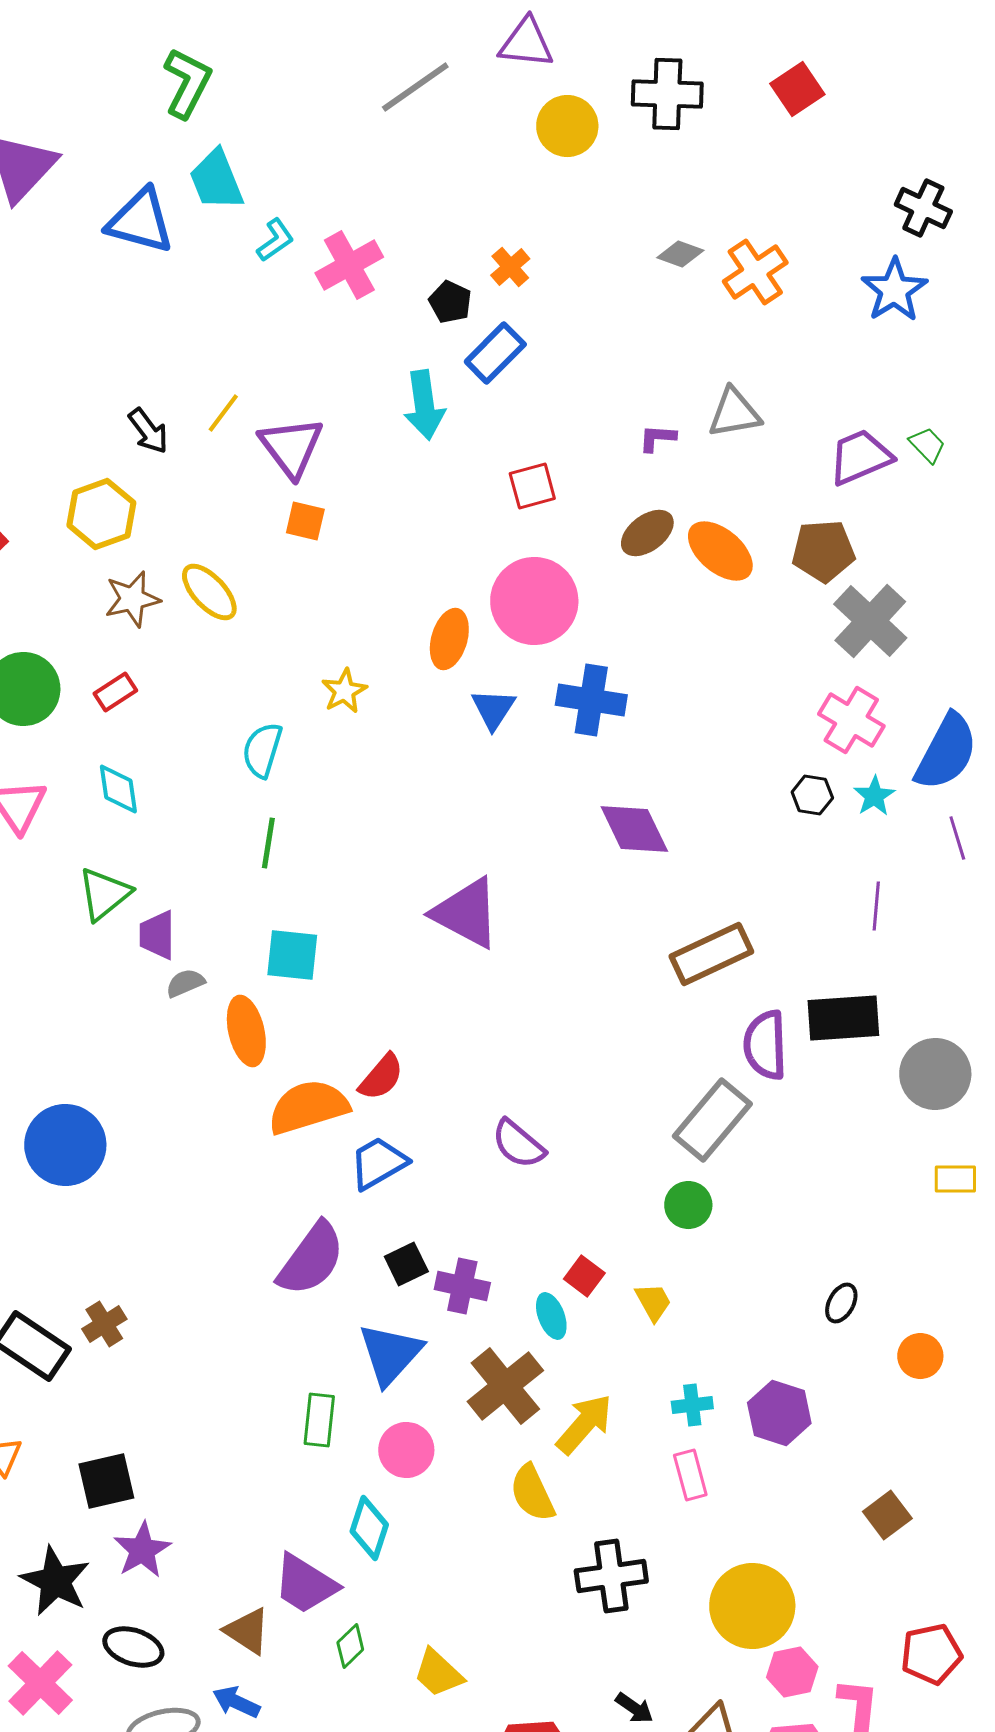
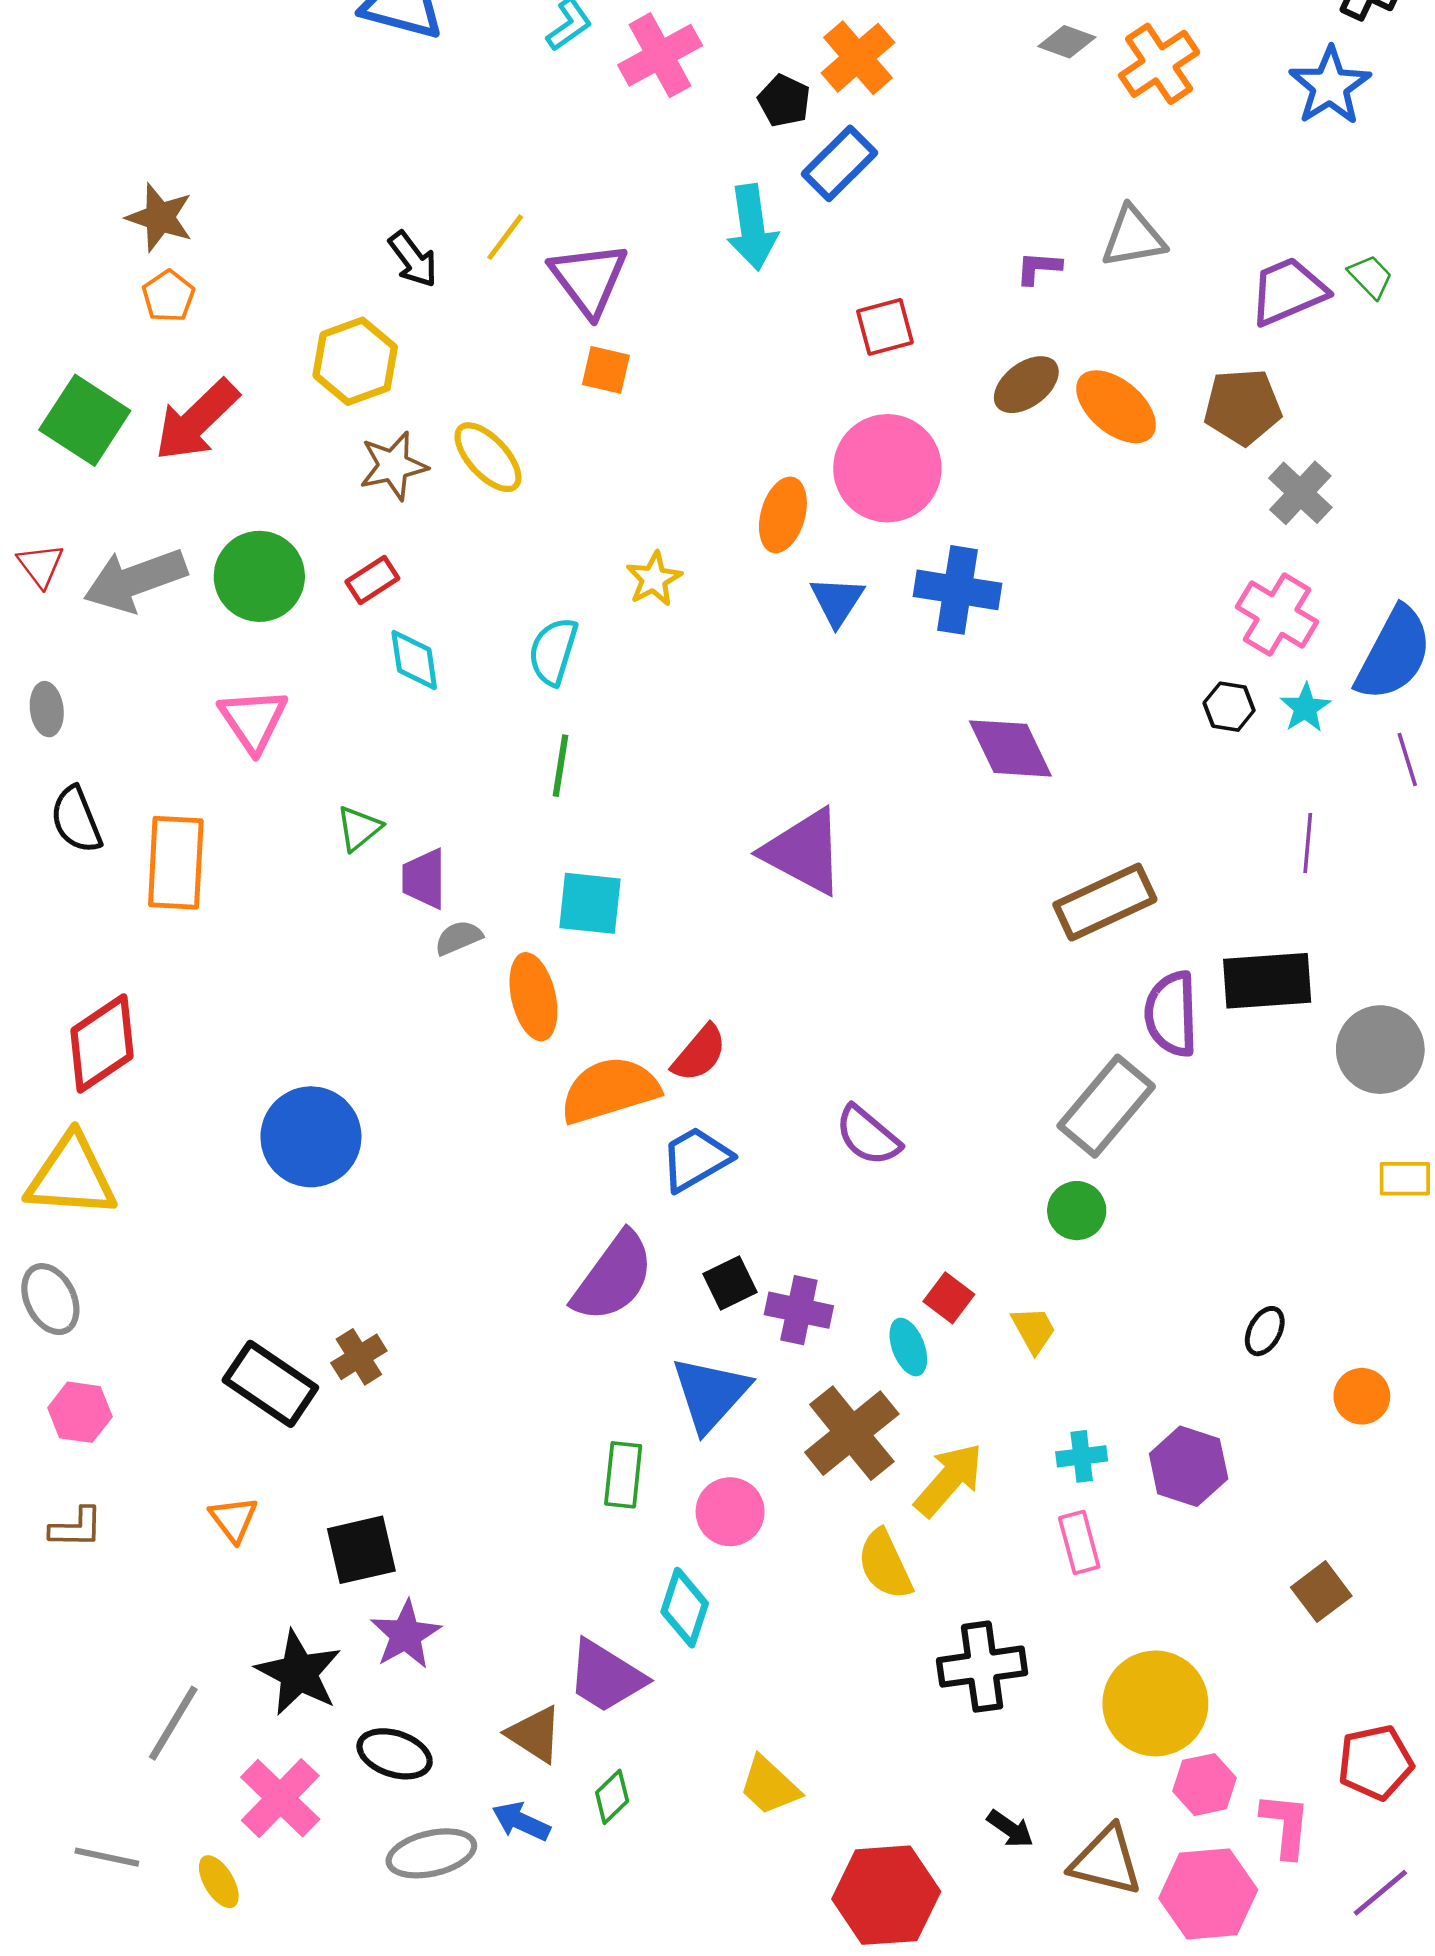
orange cross: (510, 267) -> (858, 58), size x1.5
gray cross: (870, 621) -> (1300, 493), size x0.7
cyan diamond: (118, 789) -> (414, 660), moved
green triangle: (104, 894) -> (359, 828), size x0.7
green diamond: (350, 1646) -> (612, 1797), moved

